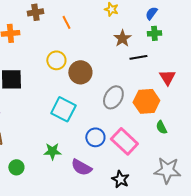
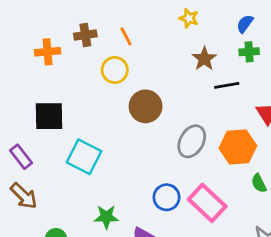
brown cross: (35, 12) -> (85, 35), moved
yellow circle: (56, 60) -> (115, 70), moved
cyan square: (63, 109) -> (84, 157), moved

